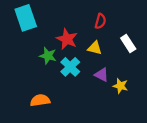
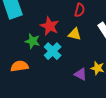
purple triangle: (101, 75) -> (81, 74), moved
orange semicircle: (40, 100) -> (20, 66), moved

